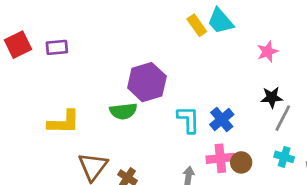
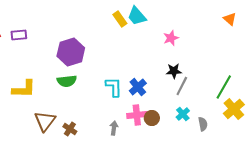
purple hexagon: (147, 82) -> (71, 52), moved
cyan cross: (284, 157) -> (183, 114), turned 32

